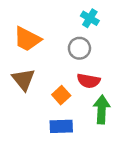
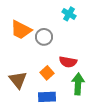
gray circle: (79, 48) -> (44, 37), moved
brown triangle: (23, 80) -> (18, 80), moved

